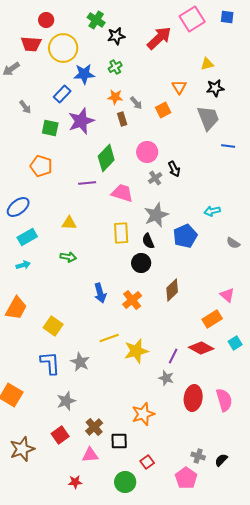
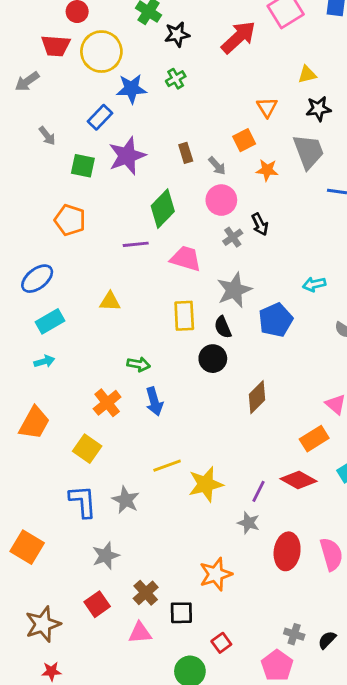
orange star: (115, 97) -> (267, 170), moved
gray arrow: (136, 103) -> (217, 166), moved
green arrow: (68, 257) -> (139, 364), moved
orange cross: (132, 300) -> (107, 403), moved
red star: (75, 482) -> (51, 671), moved

